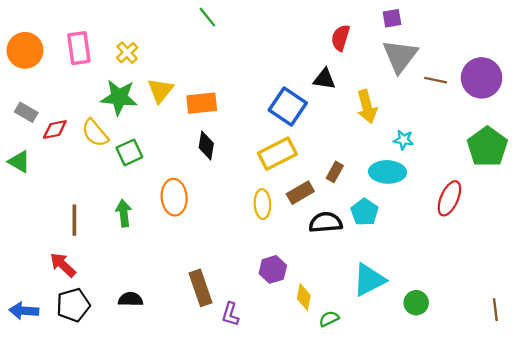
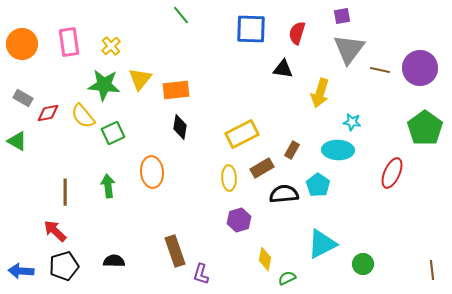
blue square: (288, 107) -> (251, 29), moved, turned -32
yellow arrow: (367, 107) -> (320, 93), turned 32
purple hexagon: (273, 269) -> (239, 220), moved

